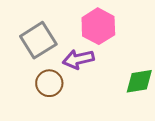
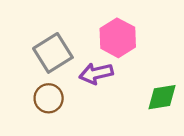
brown circle: (49, 83) -> (49, 98), moved

